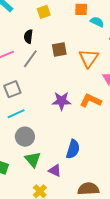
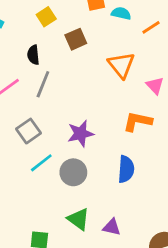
brown square: (59, 49) -> (76, 39), moved
purple star: (61, 101) -> (81, 134), moved
gray circle: (25, 137) -> (73, 172), moved
blue semicircle: (73, 149) -> (126, 169), moved

